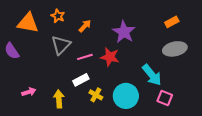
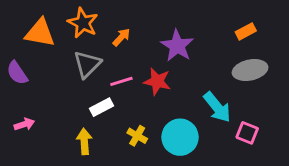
orange star: (58, 16) -> (83, 23), size x1.5
white rectangle: (81, 80) -> (101, 107), moved
pink arrow: (29, 92) -> (24, 124), moved
pink square: (165, 98) -> (247, 133), moved

